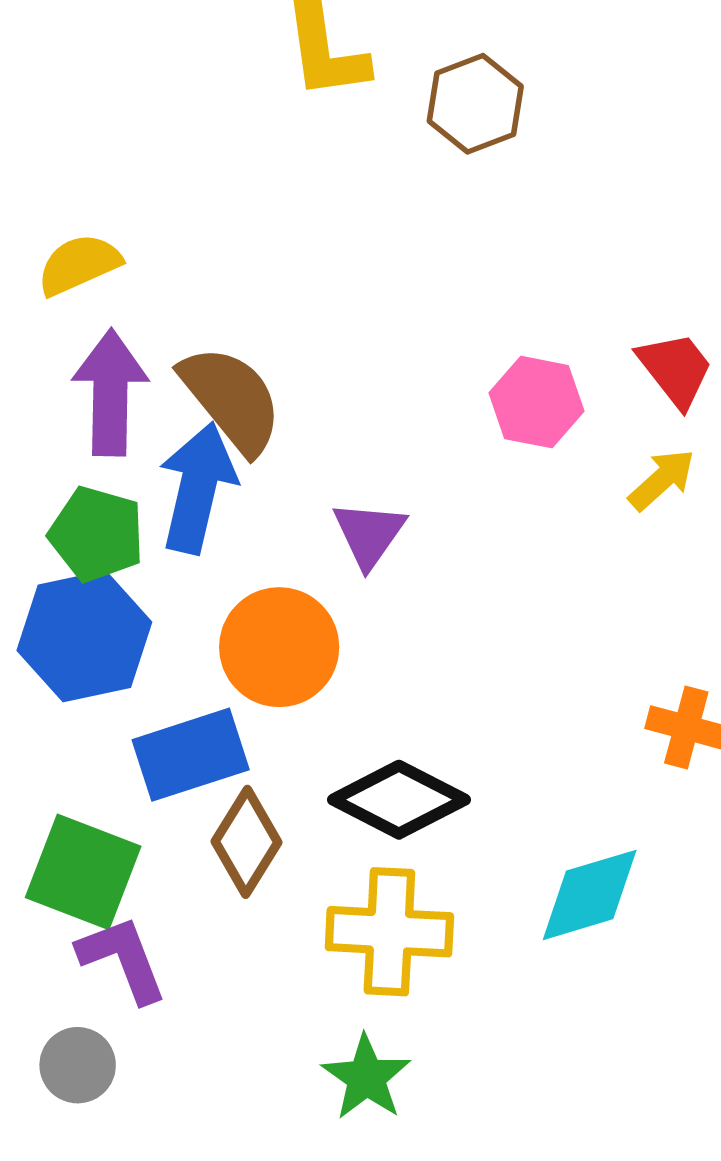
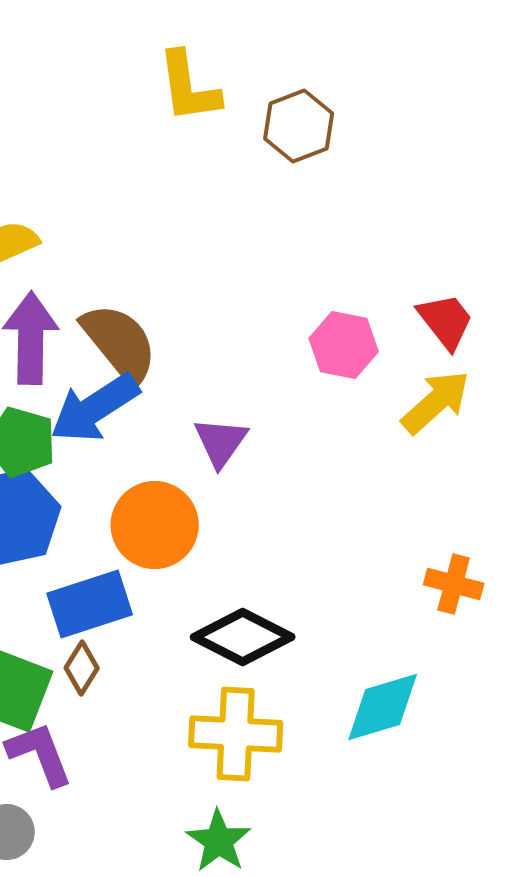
yellow arrow: (662, 480) -> (436, 402), size x1.4
blue arrow: (197, 488) -> (95, 408), turned -136
brown diamond: (246, 842) -> (82, 668), moved, size x0.7

